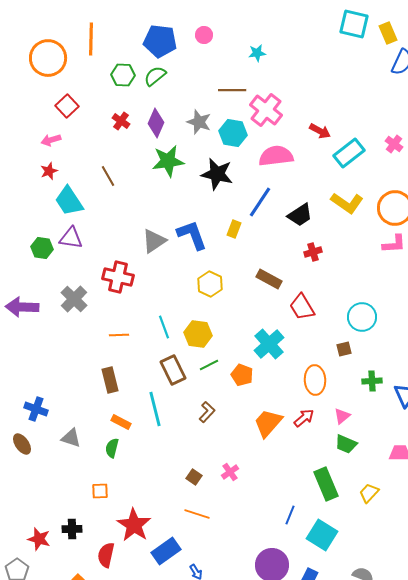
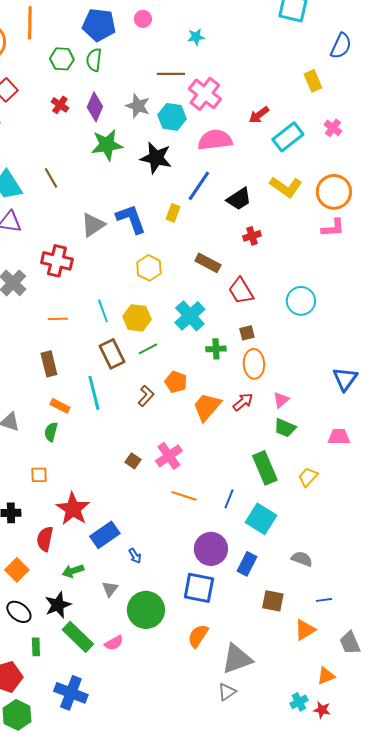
yellow rectangle: (388, 33) -> (313, 81), moved
green semicircle: (155, 76) -> (94, 60), turned -45
red arrow: (320, 131) -> (259, 115), turned 115
brown line: (108, 176) -> (51, 178), moved
cyan cross: (269, 344) -> (190, 316), moved
brown square: (344, 349) -> (247, 333), moved
orange pentagon: (242, 375) -> (176, 382), moved
green cross: (372, 381) -> (216, 349), moved
pink cross: (230, 472) -> (169, 456), size x1.5
orange line: (197, 514) -> (184, 496), moved

